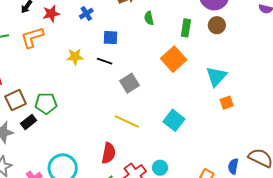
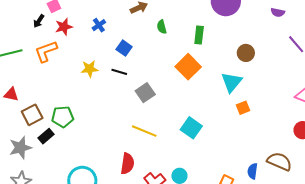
brown circle: (217, 25) -> (246, 53), moved
blue square: (110, 38) -> (124, 48), turned 35

